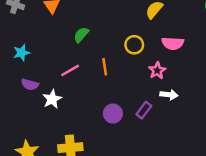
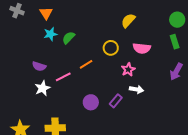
cyan star: (21, 53) -> (50, 34), moved
orange line: (105, 67) -> (86, 64), turned 64
pink line: (70, 70) -> (63, 77), moved
purple semicircle: (30, 84) -> (39, 66), moved

